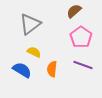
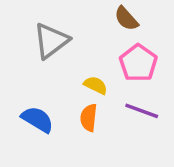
brown semicircle: (74, 11) -> (126, 19), turned -91
yellow semicircle: (34, 52) -> (96, 85), moved

